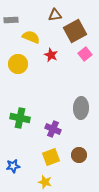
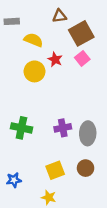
pink square: (85, 54) -> (82, 58), moved
yellow circle: (18, 64) -> (34, 71), moved
gray ellipse: (81, 108) -> (88, 133), moved
purple cross: (53, 129) -> (63, 128), moved, turned -35

